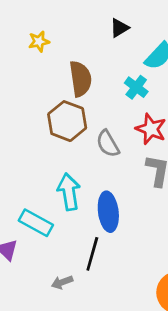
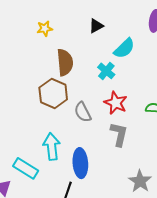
yellow star: (39, 41) -> (45, 29), moved

